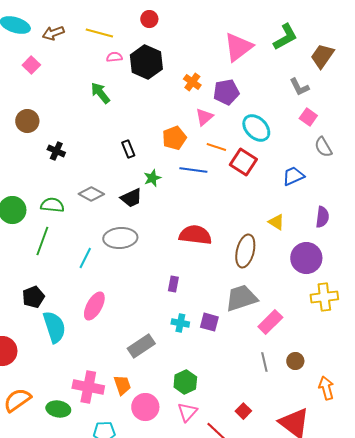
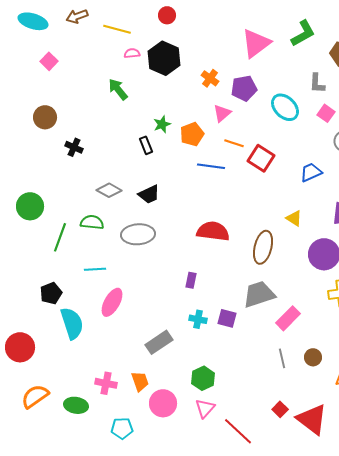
brown arrow: (53, 33) -> (77, 16), moved
gray L-shape: (299, 87) -> (317, 83), turned 30
cyan ellipse: (256, 128) -> (285, 107), moved
green star: (152, 178) -> (162, 124), moved
green semicircle: (52, 205) -> (92, 222), moved
cyan line: (85, 258) -> (95, 269), moved, turned 60
pink cross: (88, 387) -> (106, 383), size x0.7
red square: (243, 411) -> (280, 409), moved

